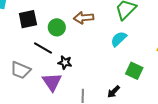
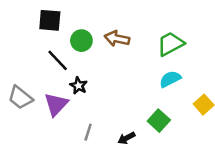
cyan semicircle: (119, 39) -> (170, 79), moved
gray trapezoid: (21, 70) -> (20, 97), moved

